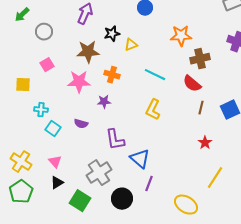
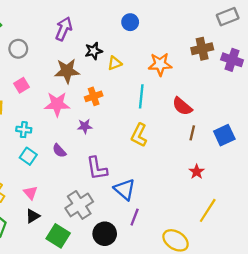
orange star: (181, 36) -> (160, 64), moved
brown cross: (200, 59) -> (202, 49), moved
orange cross: (112, 75) -> (94, 96), turned -35
cyan line: (155, 75) -> (141, 96), turned 70
cyan cross: (41, 110) -> (24, 130), moved
purple semicircle: (81, 124) -> (59, 151), turned 32

